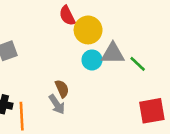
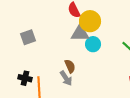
gray triangle: (113, 53) -> (80, 33), moved

